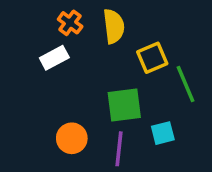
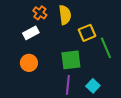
cyan square: (163, 133) -> (93, 86), moved, turned -32
orange circle: (72, 138) -> (29, 63), moved

